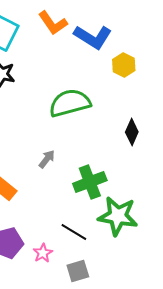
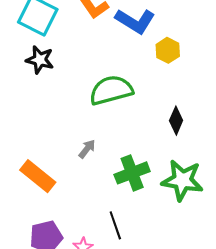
green star: (118, 216) -> (182, 180), moved
black line: (74, 232) -> (115, 225), turned 40

